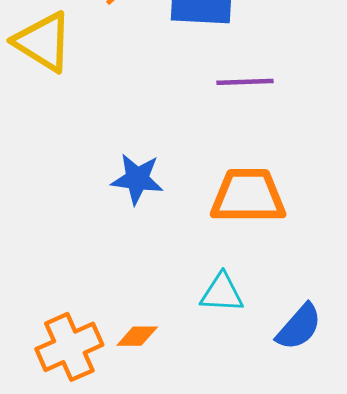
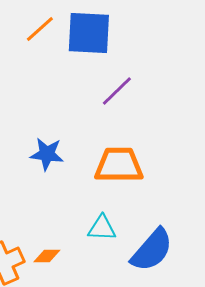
purple line: (245, 82) -> (117, 91), turned -42
blue semicircle: (299, 327) -> (152, 250), size x1.4

